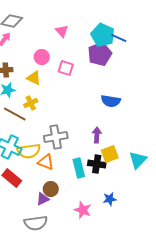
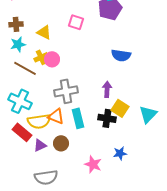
pink circle: (42, 57) -> (52, 59), moved
yellow semicircle: (29, 151) -> (39, 121), moved
yellow square: (110, 154) -> (120, 108), turned -36
cyan rectangle: (79, 168) -> (78, 118), moved
purple triangle: (43, 199) -> (40, 145), moved

